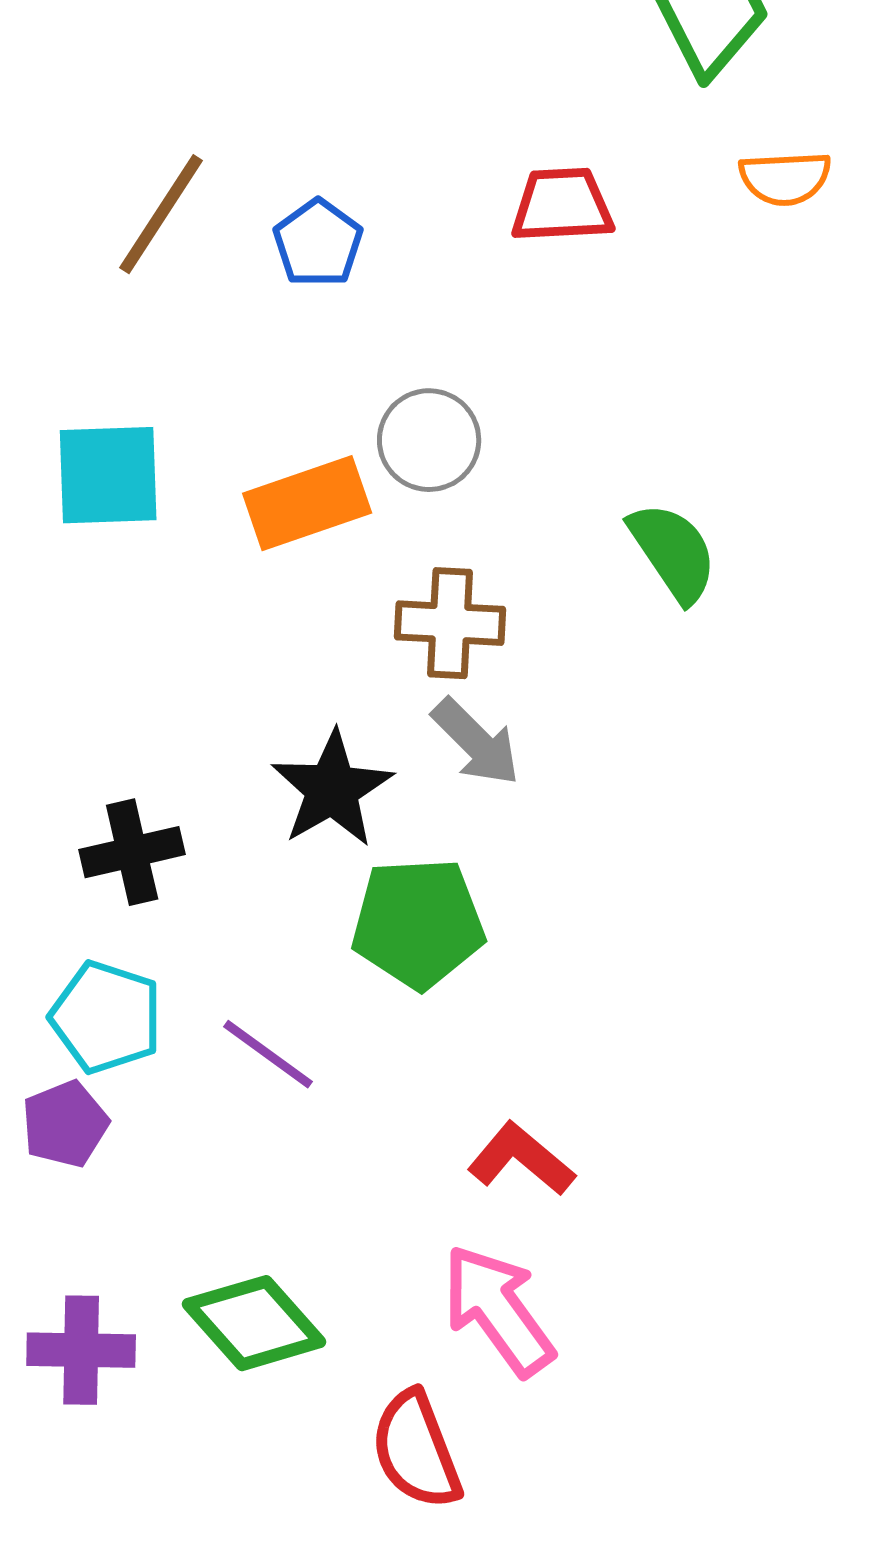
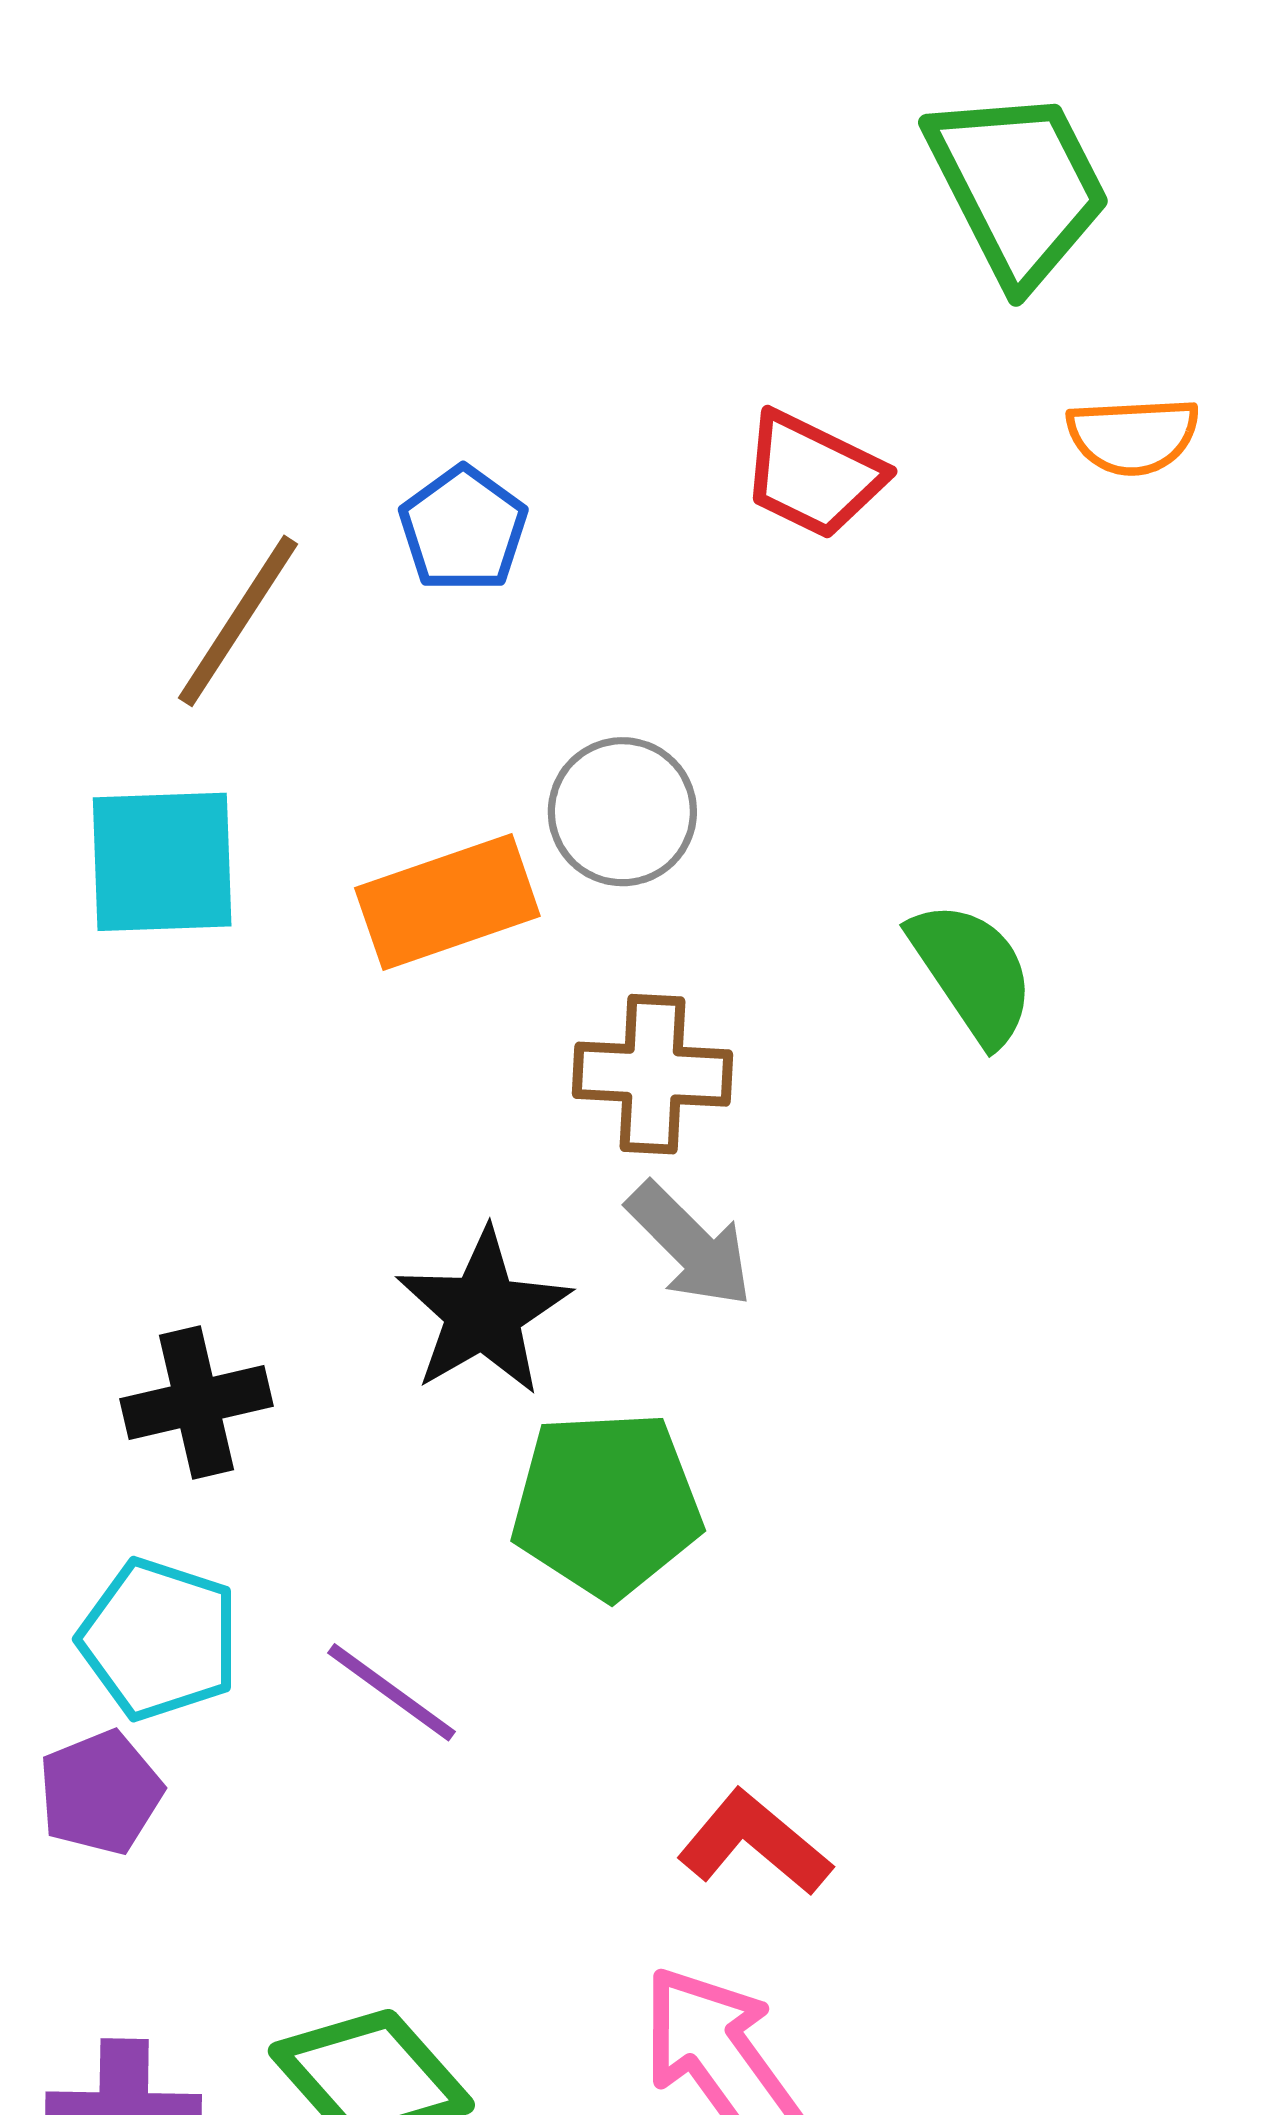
red trapezoid: (562, 205) -> (813, 475), turned -151
brown line: (161, 214) -> (238, 621), moved

